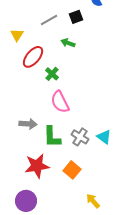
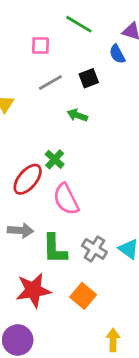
red ellipse: (33, 57) -> (28, 179), moved
yellow arrow: (93, 201) -> (113, 340), turned 42

